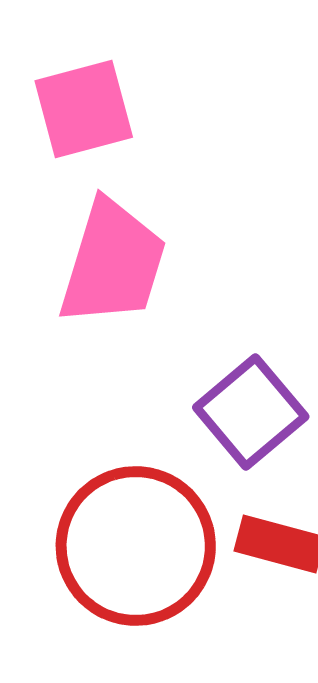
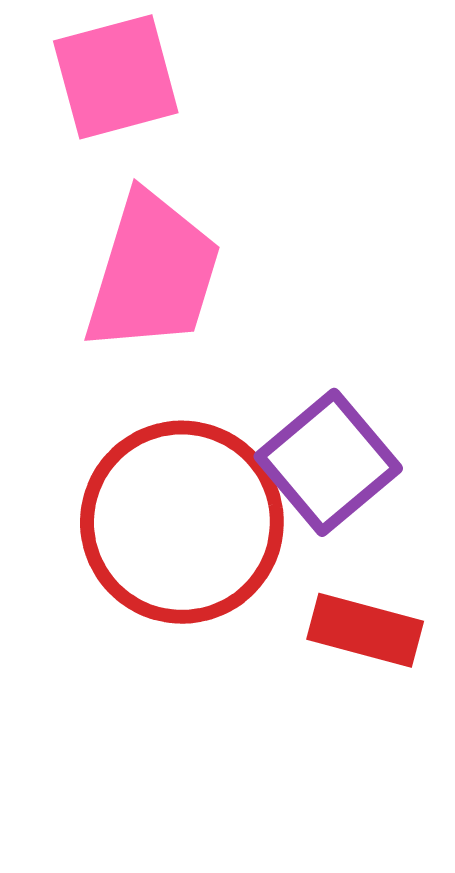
red circle: (136, 546) -> (182, 522), moved

